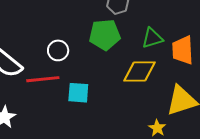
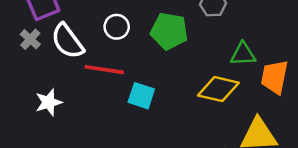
green pentagon: (105, 35) -> (169, 31), moved
white circle: (58, 50) -> (117, 27), moved

